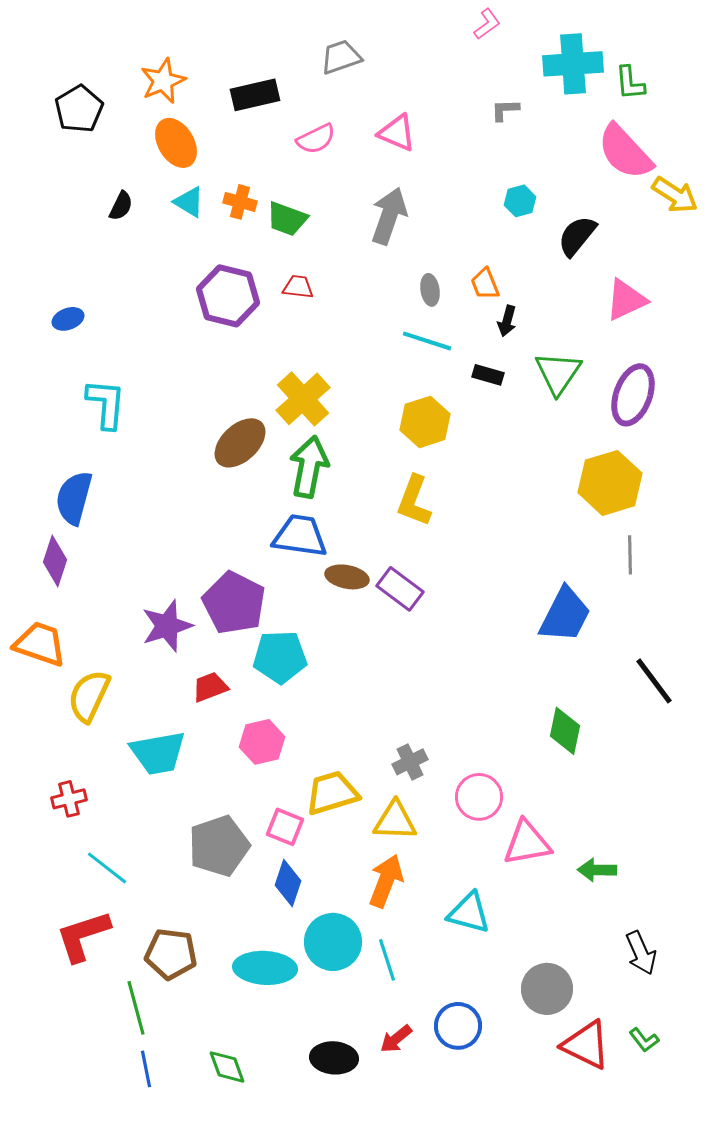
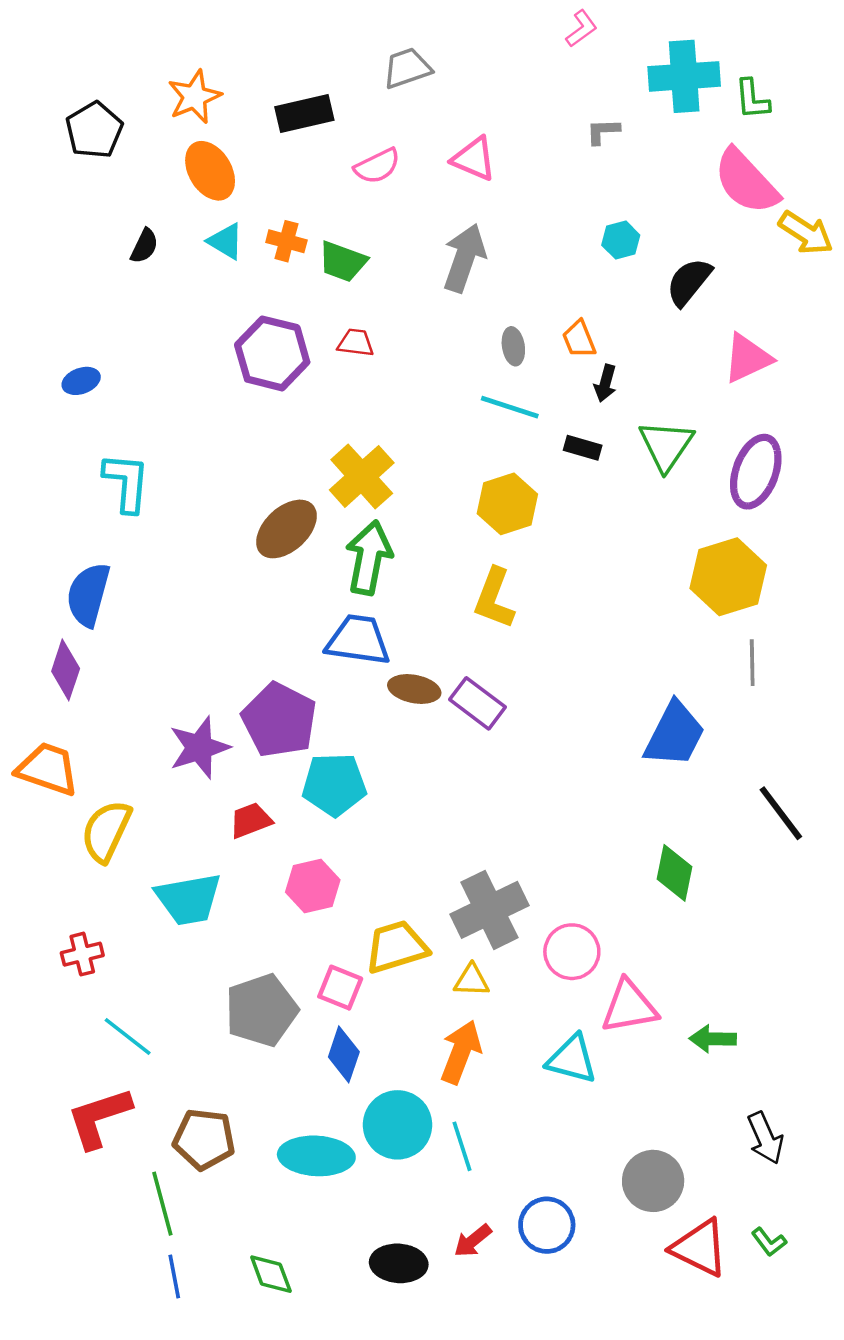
gray cross: (410, 762) -> (489, 910), size x1.8
yellow triangle: (395, 821) -> (472, 980), size x0.7
cyan triangle: (469, 913) -> (572, 1059), moved

